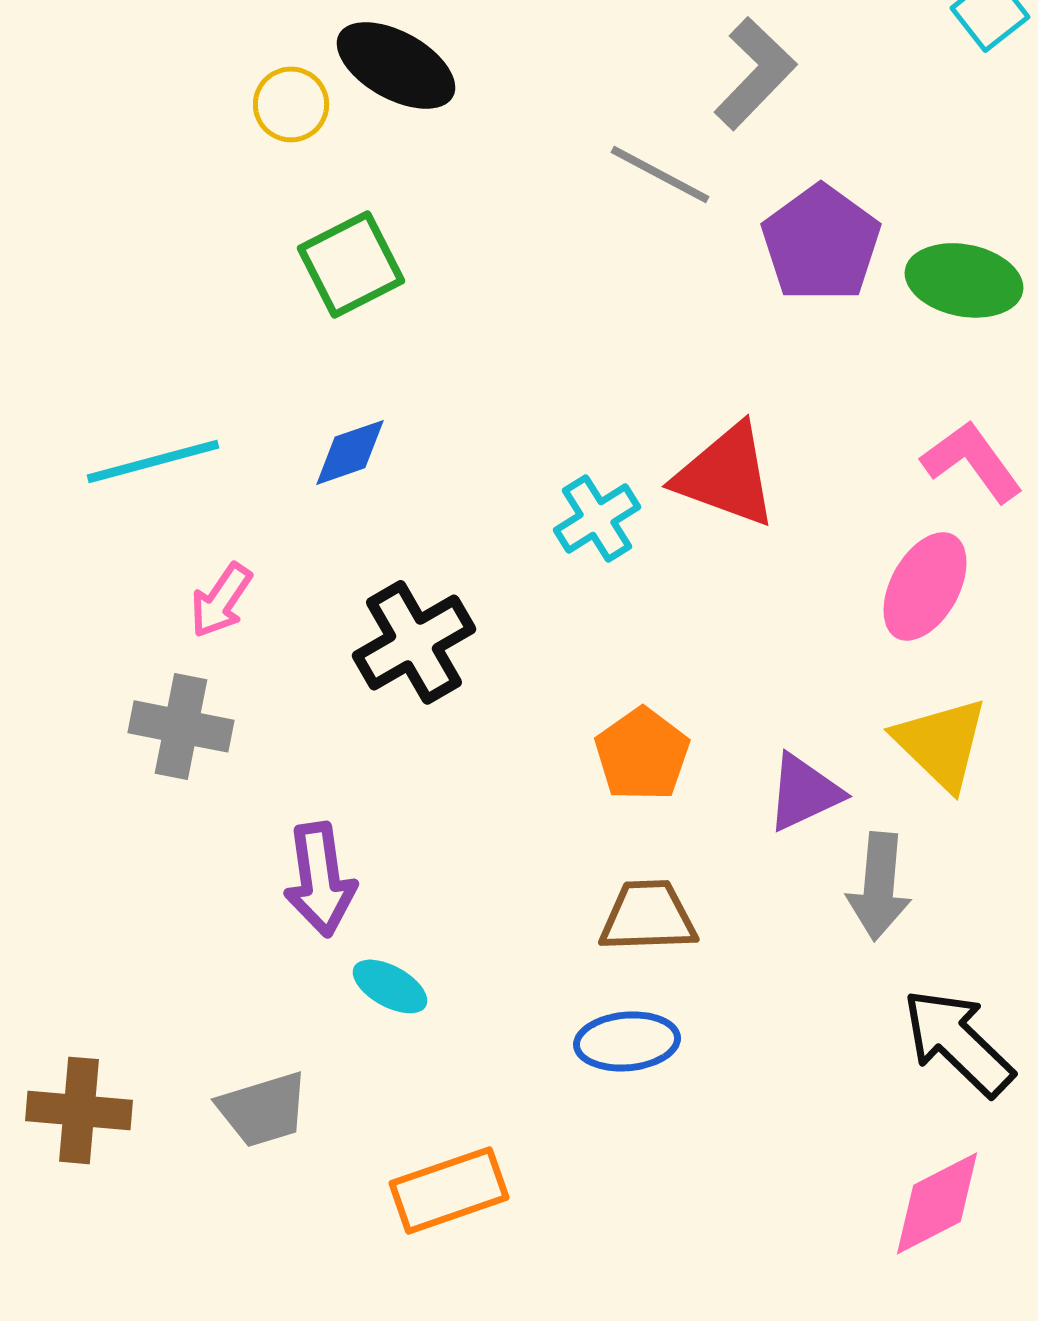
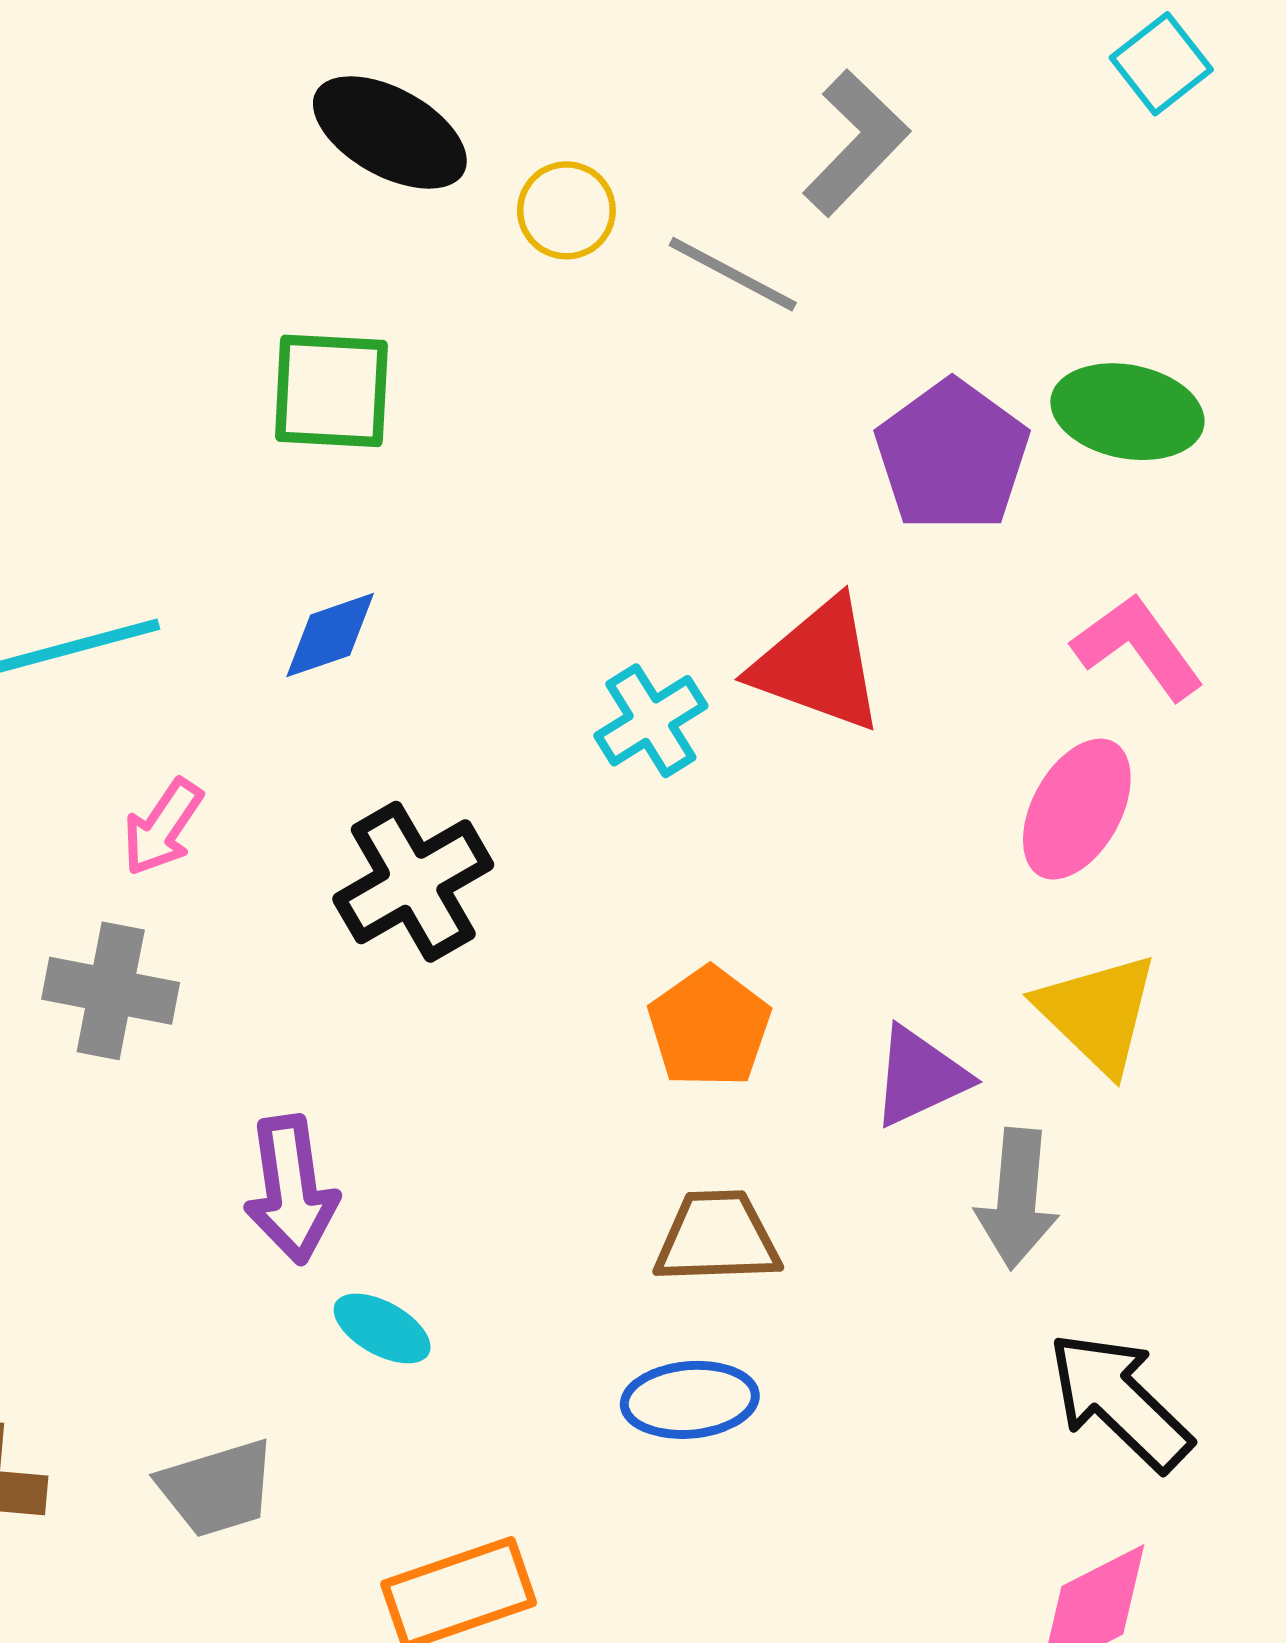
yellow circle: (291, 104) -> (566, 210), moved
purple pentagon: (821, 243) -> (952, 456), moved
green square: (351, 264) -> (331, 391), turned 30

